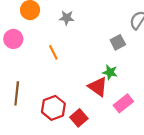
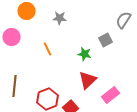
green star: (110, 72) -> (85, 54), moved
red triangle: (98, 87) -> (88, 80), turned 42

